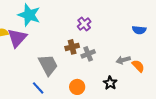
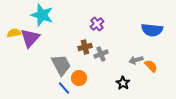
blue semicircle: (139, 30) -> (152, 30), size x1.5
orange circle: (77, 87) -> (79, 78), moved
blue line: (38, 88) -> (64, 88), moved

